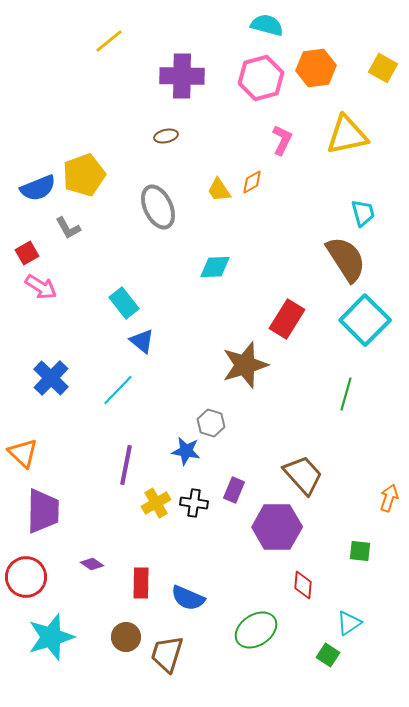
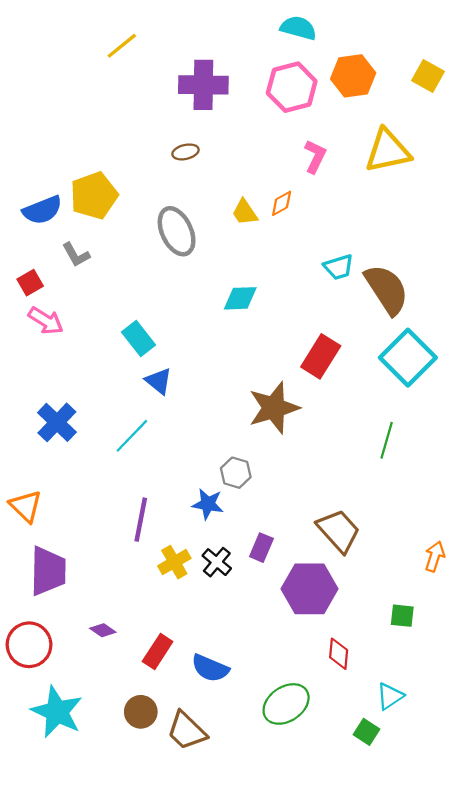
cyan trapezoid: (363, 213) -> (339, 267), moved, turned 88
black cross: (194, 503) -> (217, 562), turned 32
red rectangle: (141, 583) -> (158, 651), turned 32
cyan star: (51, 637) -> (57, 712), turned -30
brown trapezoid: (167, 654) -> (187, 731), turned -63

